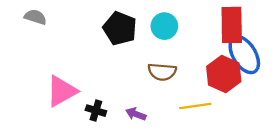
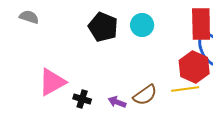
brown semicircle: (162, 72) -> (145, 95), moved, turned -40
yellow line: (195, 106) -> (185, 89), moved

